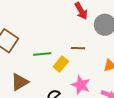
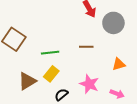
yellow rectangle: (61, 64) -> (51, 74), moved

